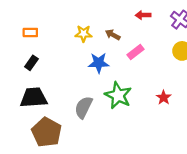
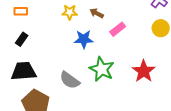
red star: (164, 98) -> (144, 71), size x1.6
gray semicircle: (83, 107) -> (70, 80), turned -80

